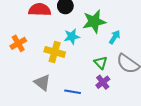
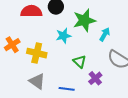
yellow cross: (55, 52) -> (37, 53), moved
green triangle: (101, 63) -> (80, 62), moved

